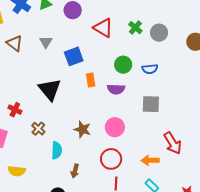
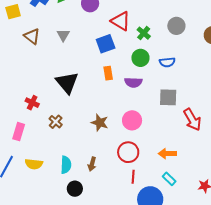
green cross: (135, 28) -> (144, 33), moved
blue square: (74, 56) -> (106, 44), moved
red arrow: (173, 143) -> (192, 120), moved
cyan semicircle: (57, 150) -> (66, 165), moved

